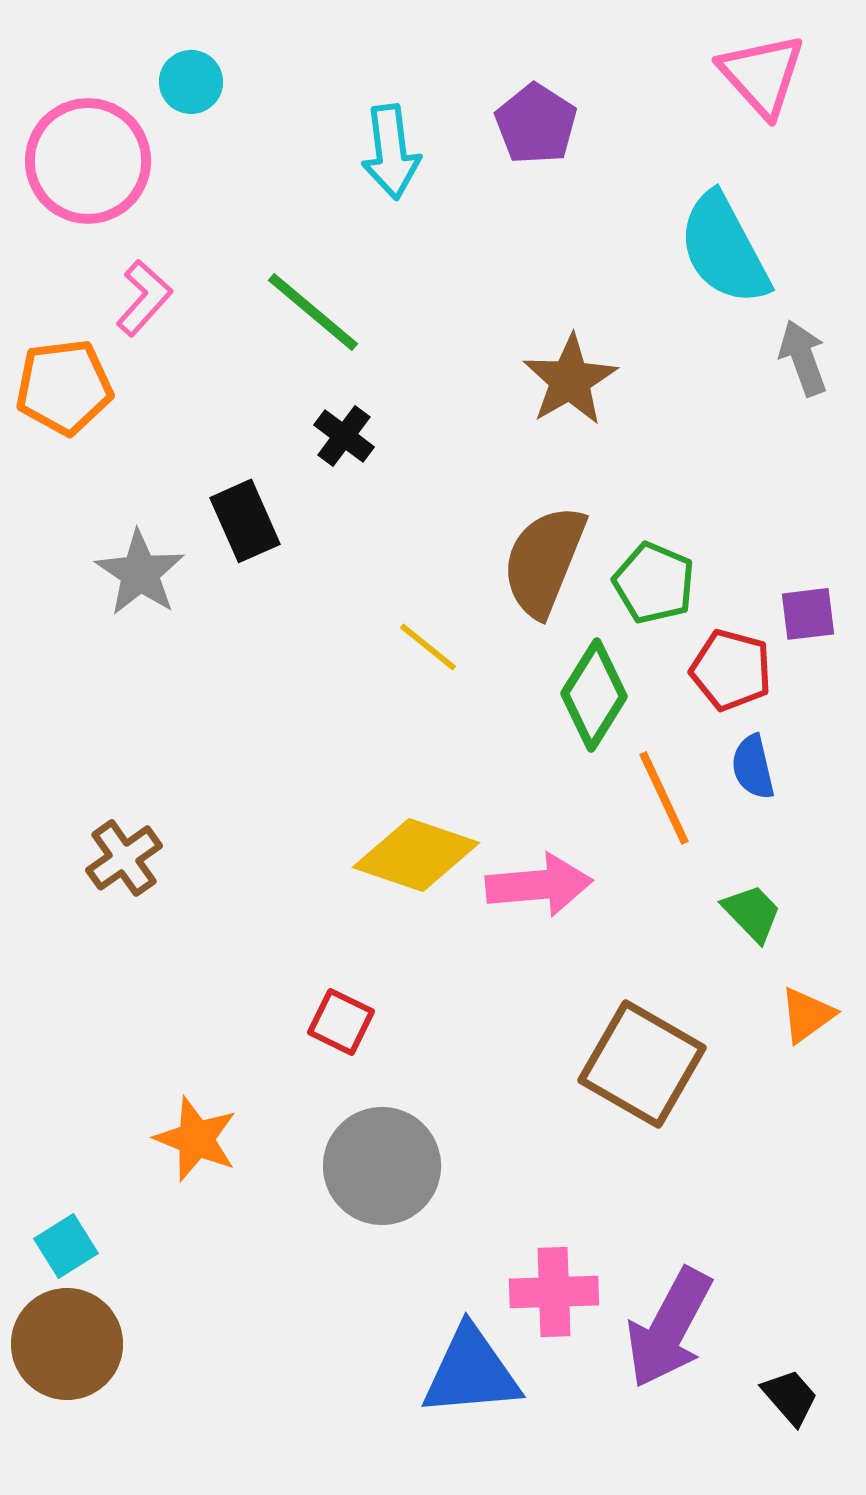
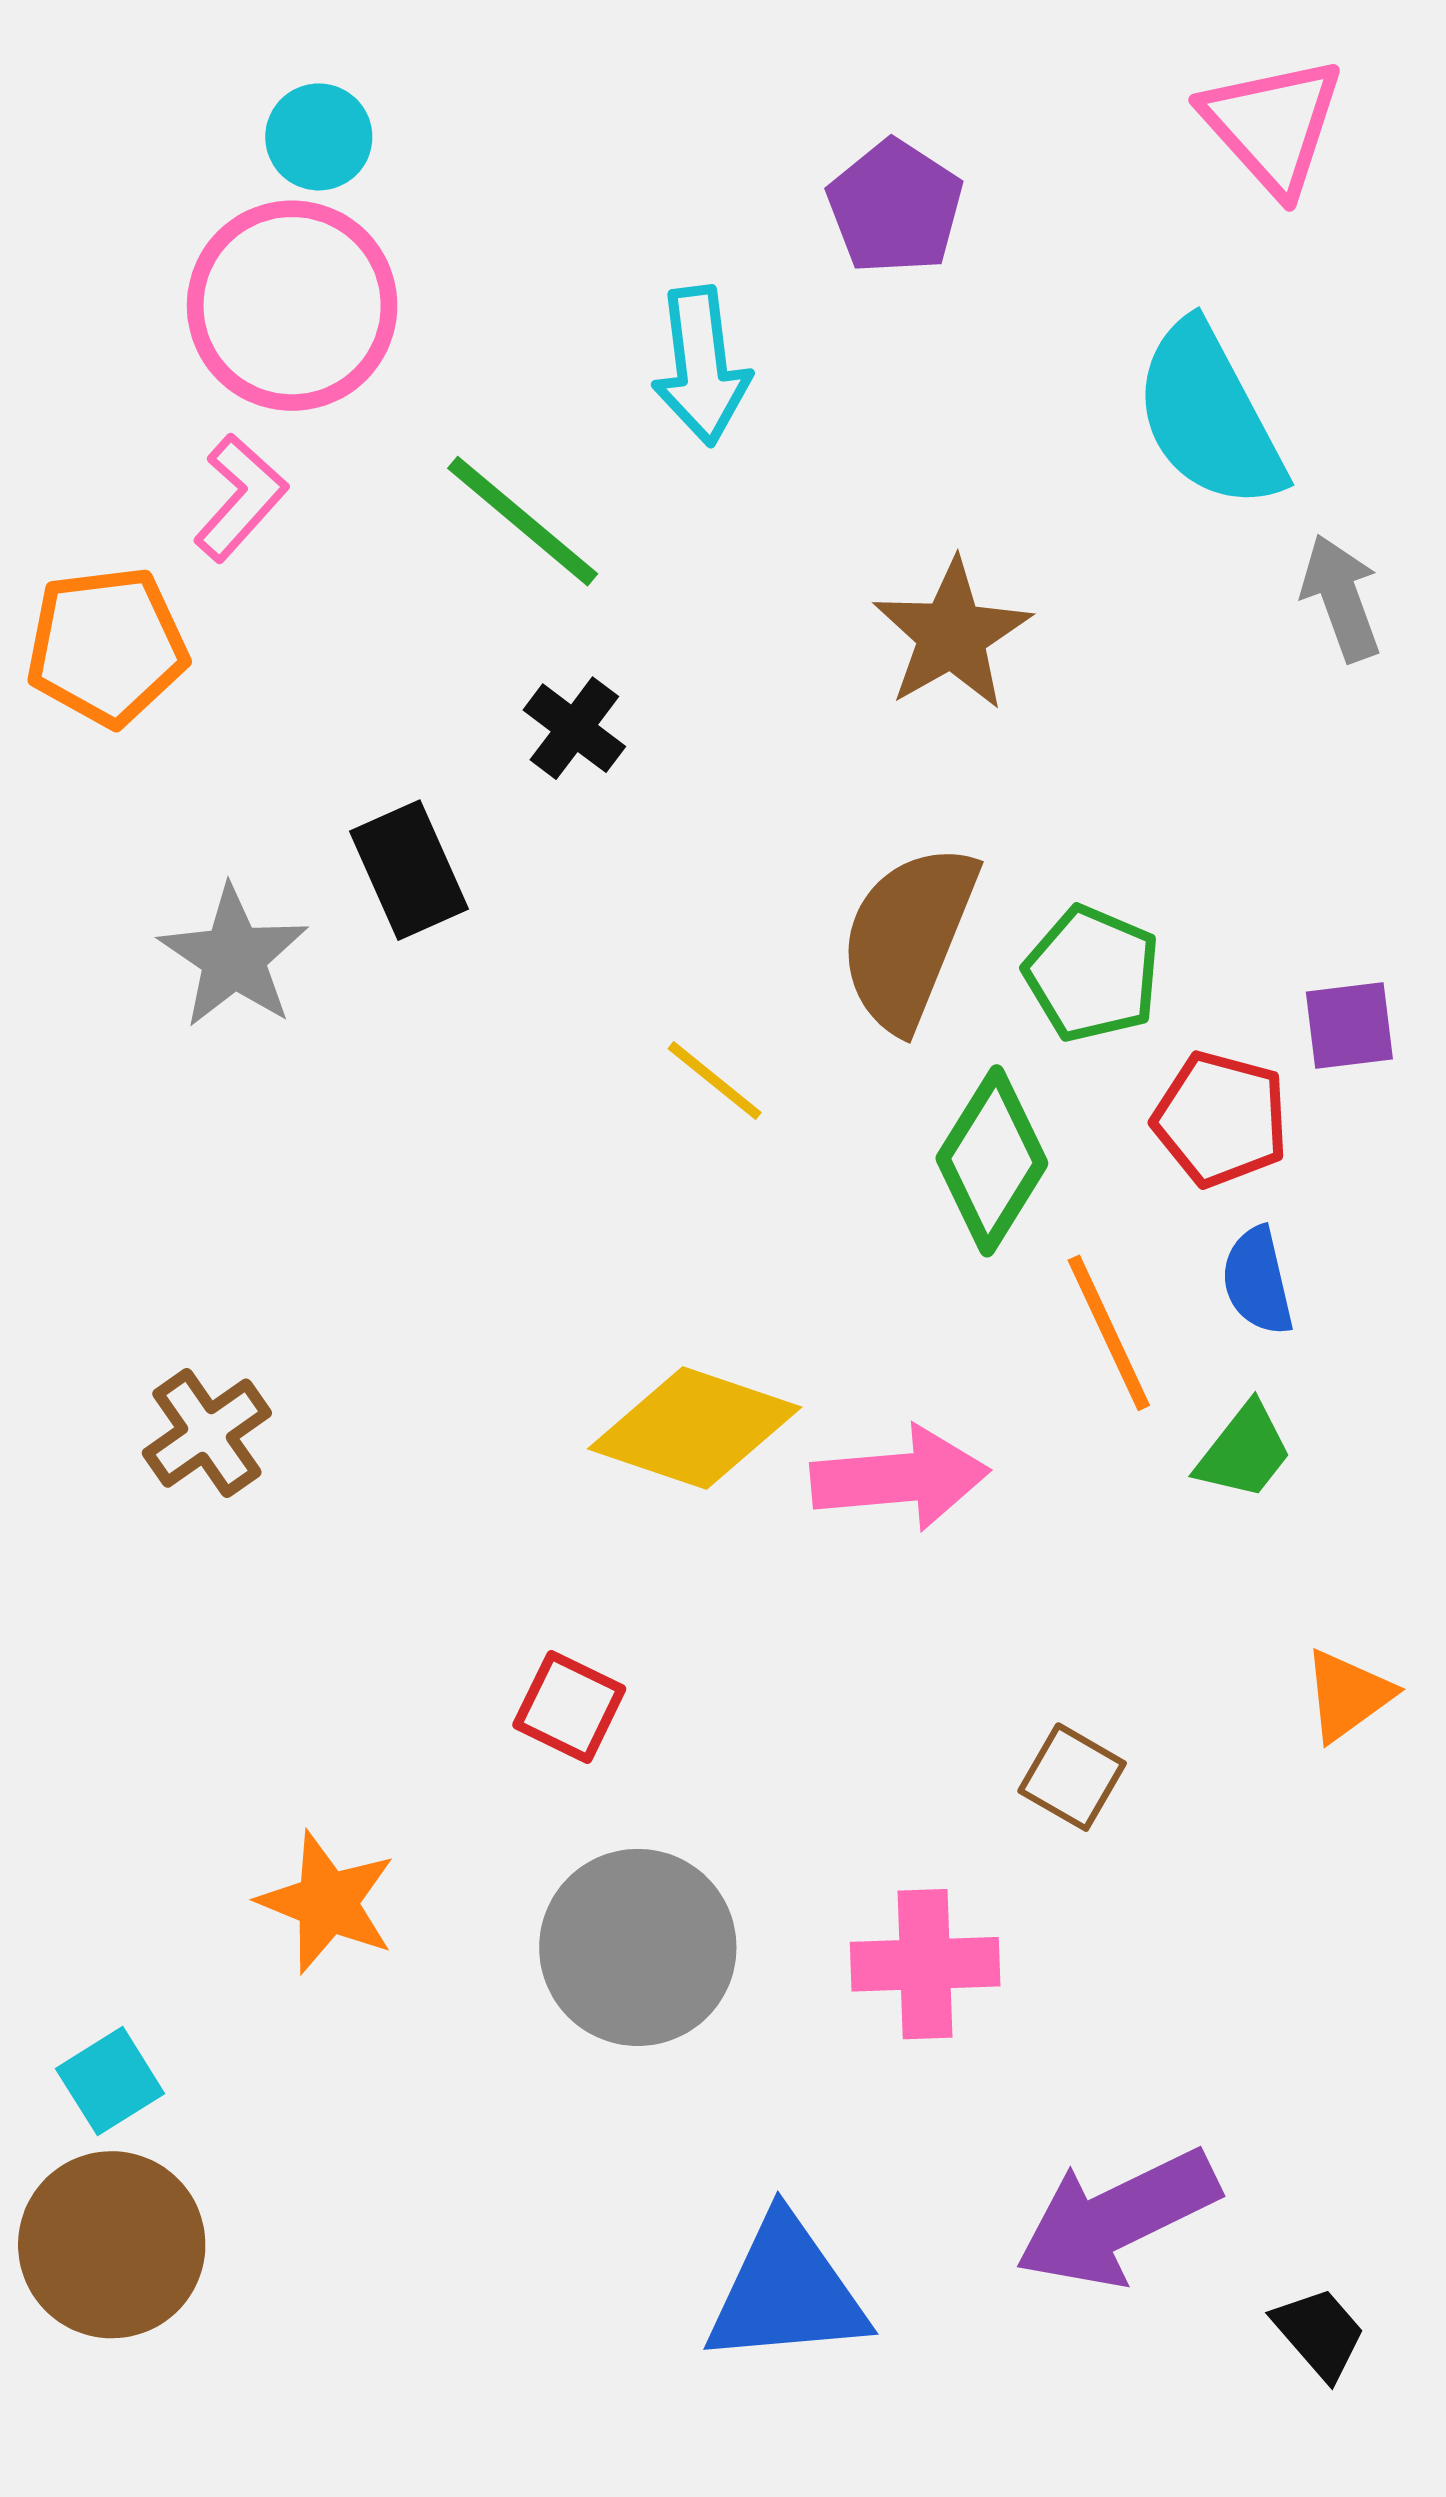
cyan arrow: (391, 152) -> (701, 366), moved
pink circle: (88, 161) -> (292, 306), moved
green trapezoid: (752, 913) -> (1244, 1451), moved, turned 82
brown square: (642, 1064) -> (1072, 1777), size x0.5
pink cross: (554, 1292) -> (925, 1964), moved
purple arrow: (669, 1328) -> (1117, 2218), turned 36

